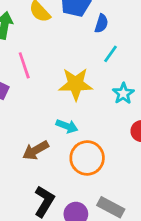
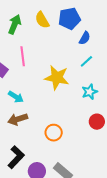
cyan arrow: (67, 126) -> (16, 97), moved
orange circle: (87, 158) -> (54, 133), size x0.7

